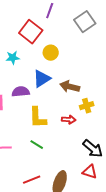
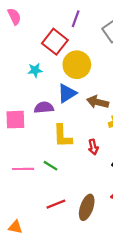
yellow circle: (51, 53) -> (77, 65), size x1.6
red arrow: (69, 120) -> (93, 147), moved, turned 72
green line: (37, 145) -> (50, 166), moved

